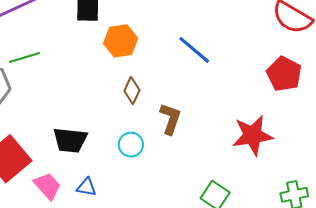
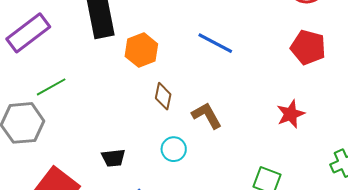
brown L-shape: (170, 119) -> (207, 115), turned -36
red star: (253, 135) -> (291, 114), size x0.7
black trapezoid: (70, 140) -> (113, 158), size x0.7

